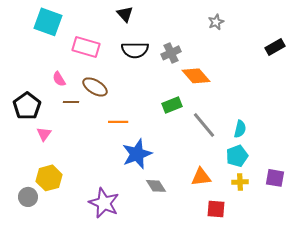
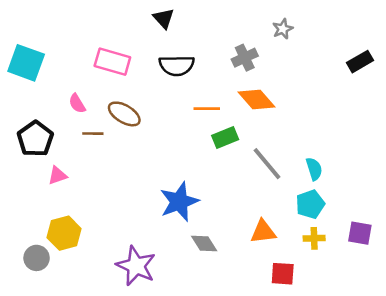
cyan square: (48, 22) -> (26, 63), moved
gray cross: (171, 53) -> (245, 58), moved
orange line: (118, 122) -> (207, 109), moved
cyan semicircle: (240, 129) -> (314, 169), turned -30
pink triangle: (44, 134) -> (57, 175), turned 35

